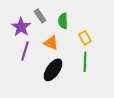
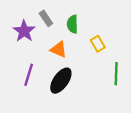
purple line: (25, 51) -> (29, 75), moved
green line: (85, 62) -> (116, 74), moved

